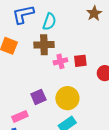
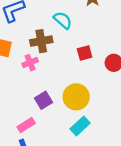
cyan semicircle: (49, 22) -> (63, 20), moved, turned -60
pink cross: (60, 61) -> (30, 63), moved

